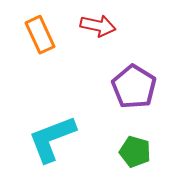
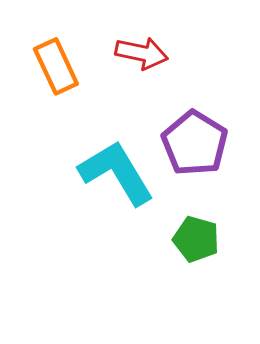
cyan L-shape: (52, 139) -> (116, 173), moved, turned 80

